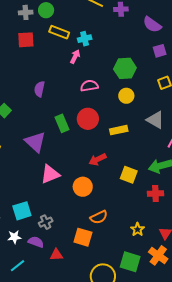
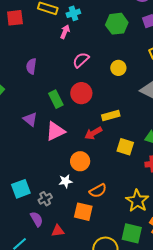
green hexagon: (125, 68) -> (117, 24), moved
pink semicircle: (89, 86) -> (81, 60), turned -30
yellow rectangle: (119, 130) -> (111, 115), moved
purple triangle: (35, 142) -> (30, 119), size x0.7
pink triangle: (50, 174) -> (55, 131), moved
yellow star: (137, 229) -> (137, 201), size x1.6
white star: (14, 237) -> (66, 181), moved
purple semicircle: (36, 242) -> (37, 219), turned 42

